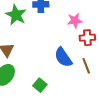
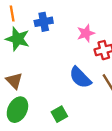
green square: (40, 85) -> (59, 114), turned 32

